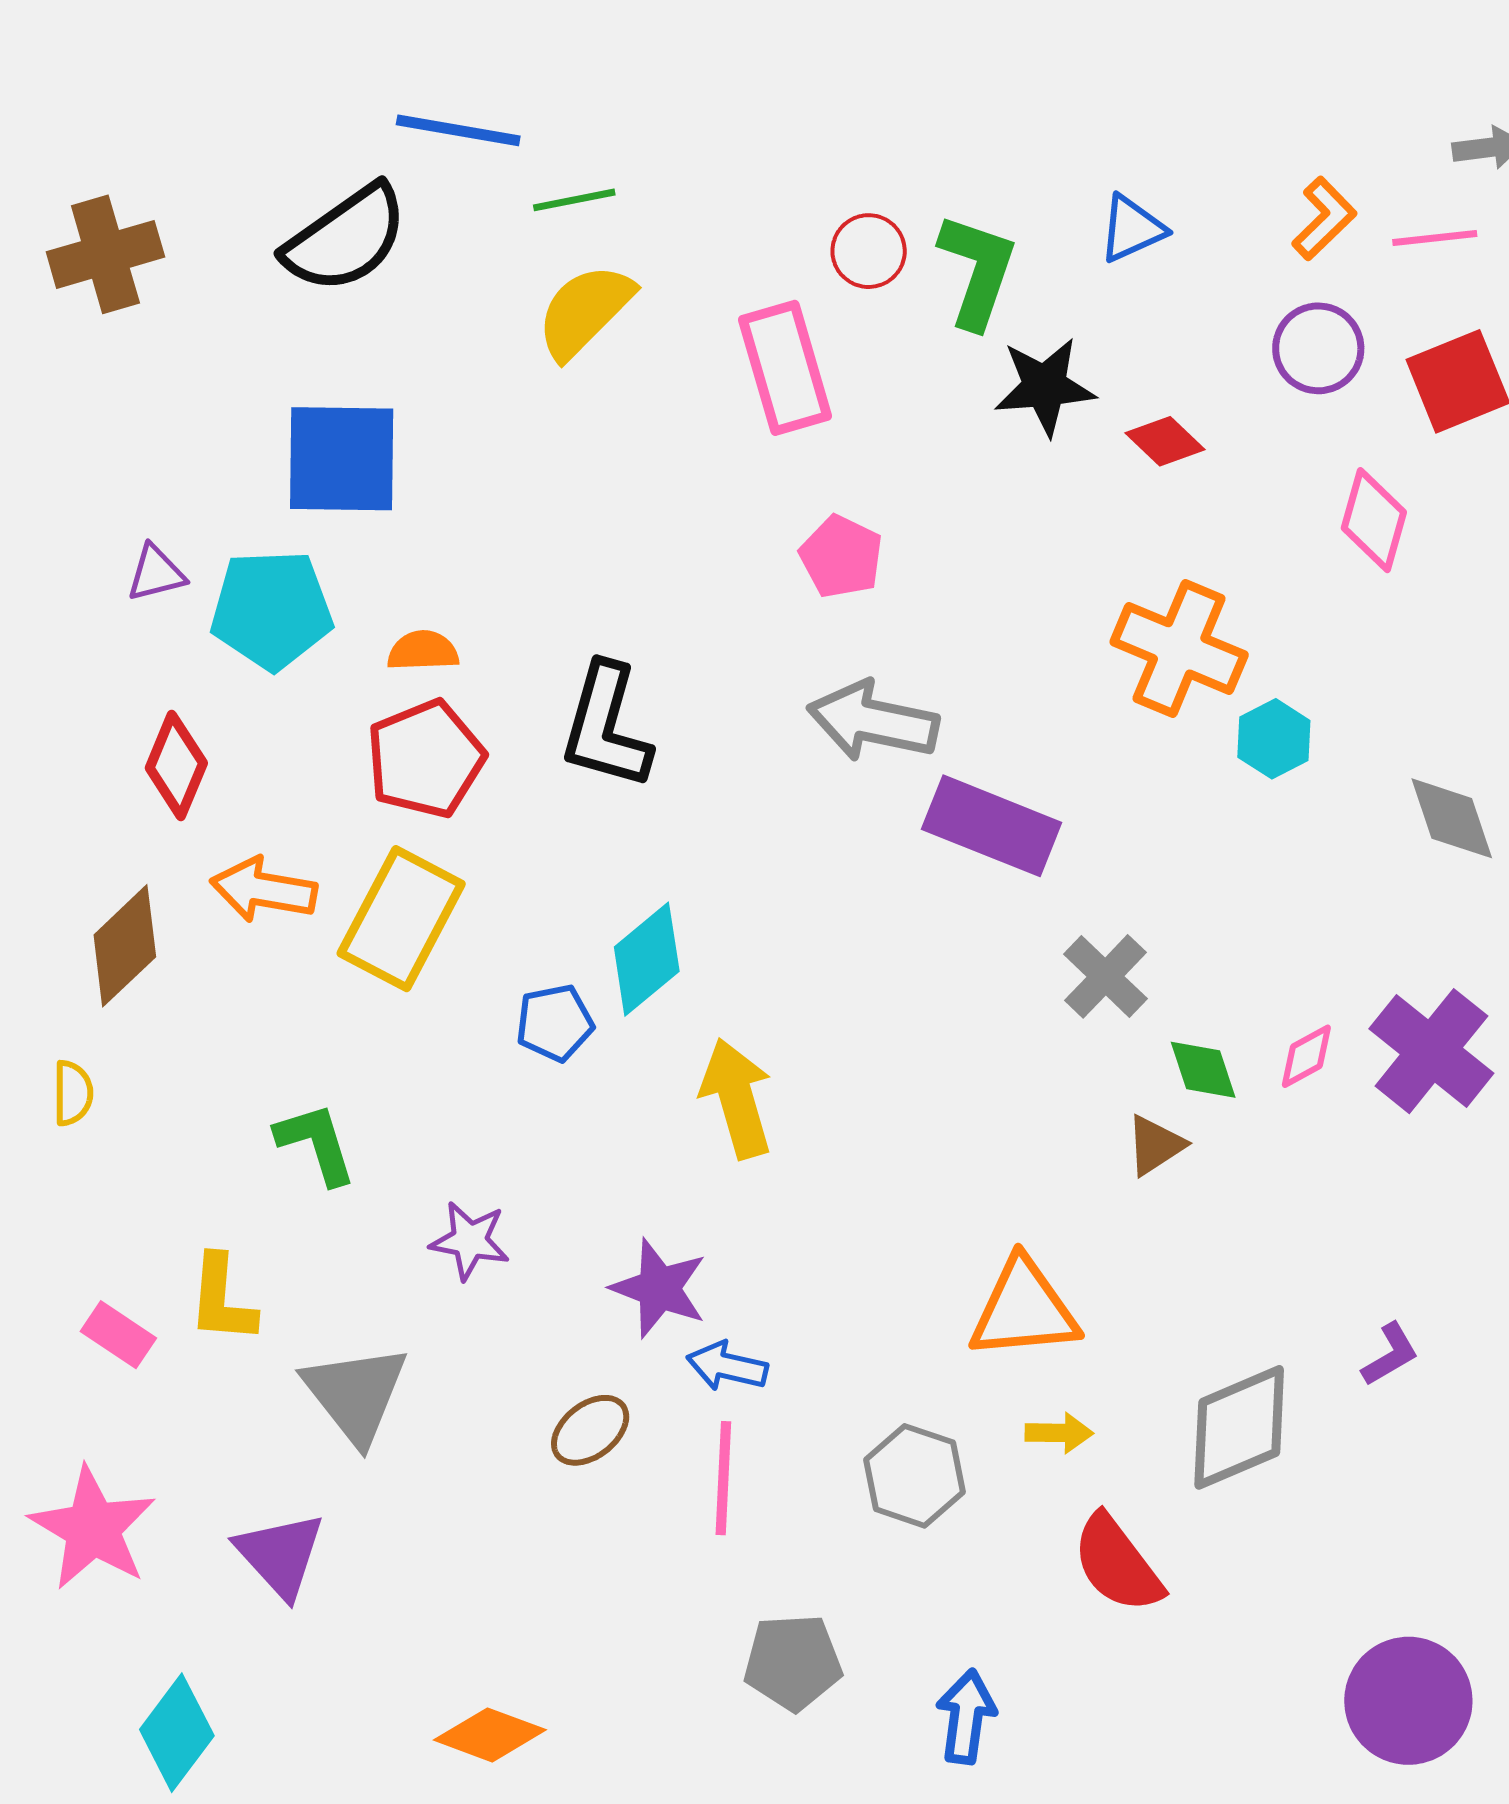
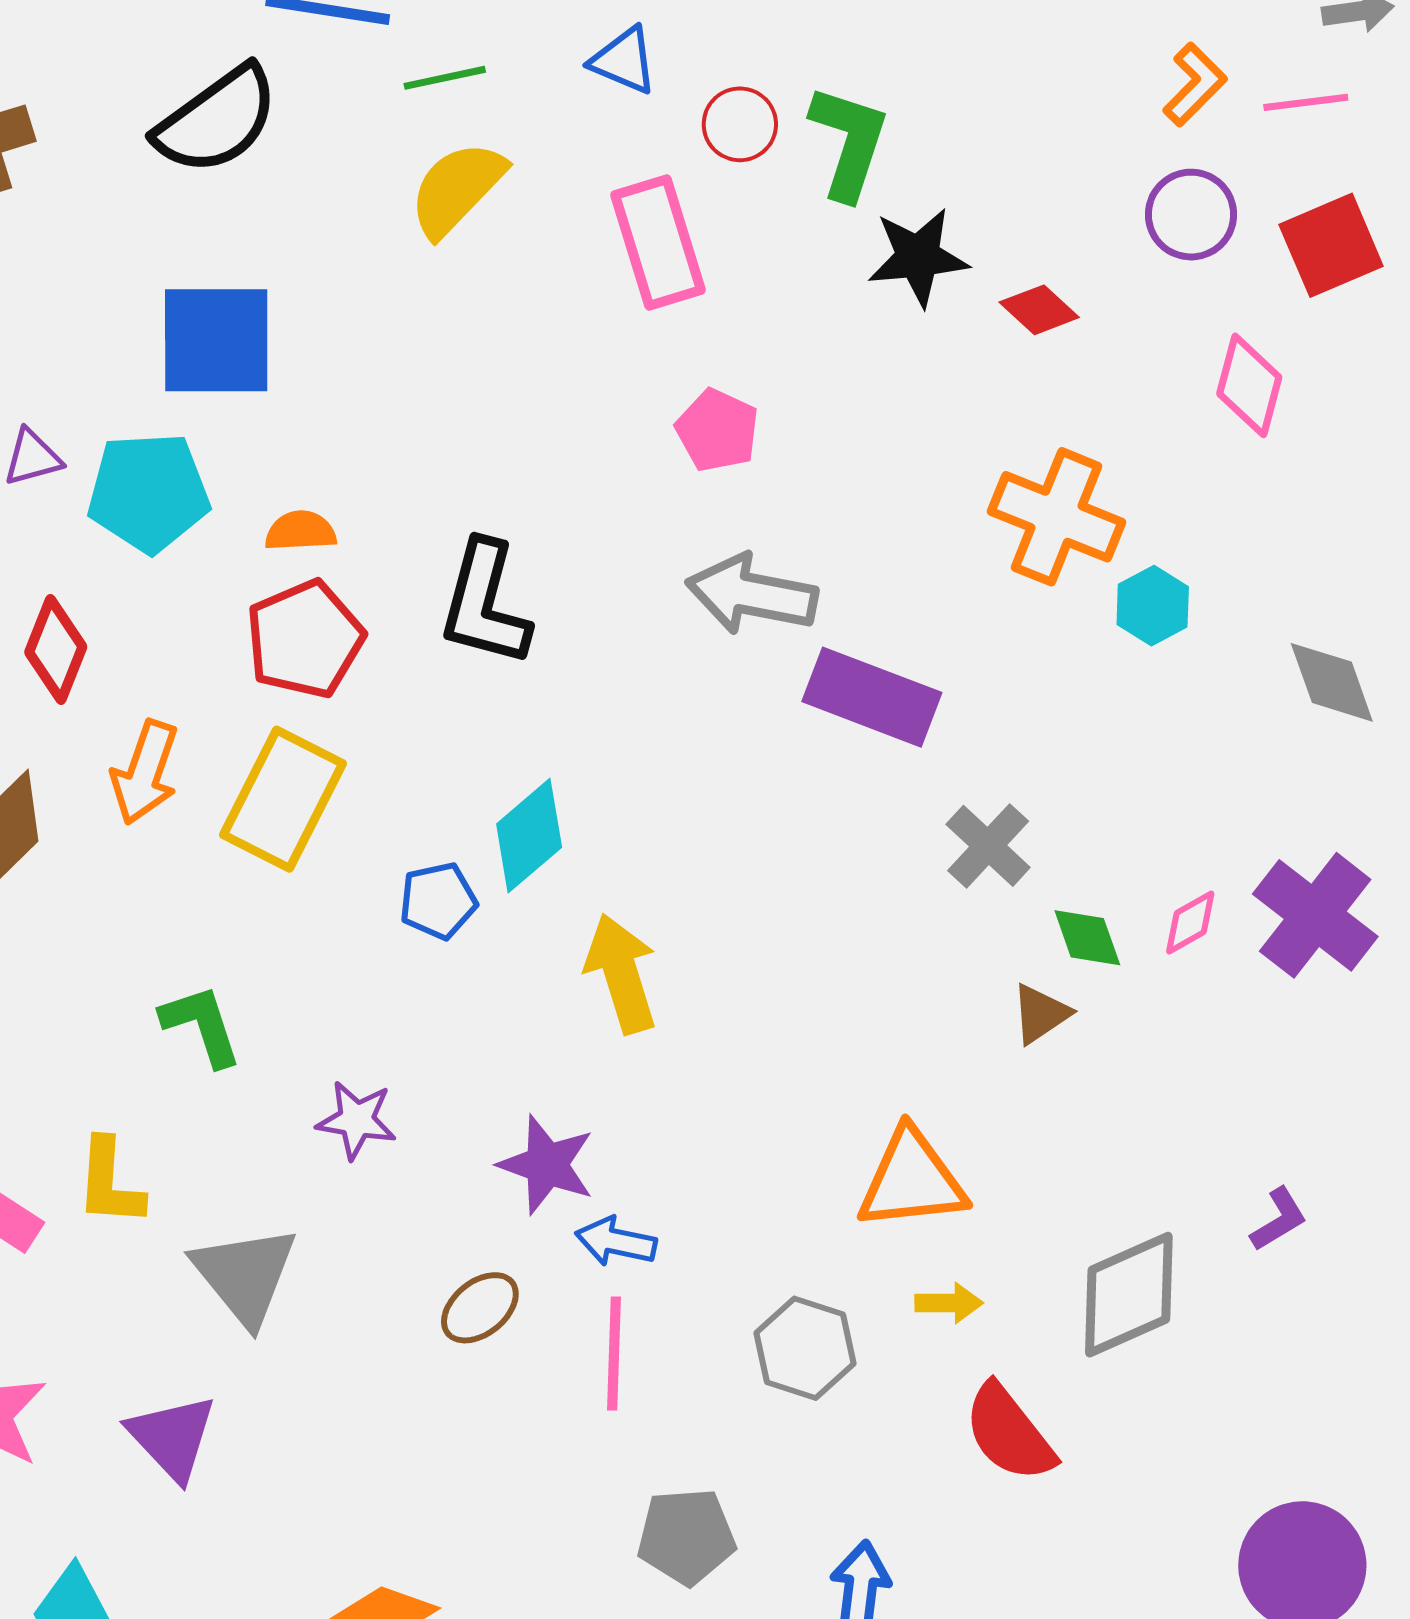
blue triangle: (1132, 229) -> (624, 61), moved, turned 48
orange arrow: (264, 890) -> (145, 772), turned -80

